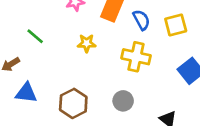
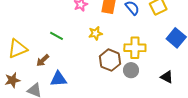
yellow cross: (136, 57) -> (135, 48), moved
brown hexagon: (73, 103) -> (110, 60), moved

